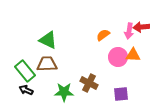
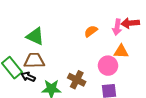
pink circle: (118, 57) -> (108, 66), moved
black arrow: (26, 90) -> (28, 77), moved

